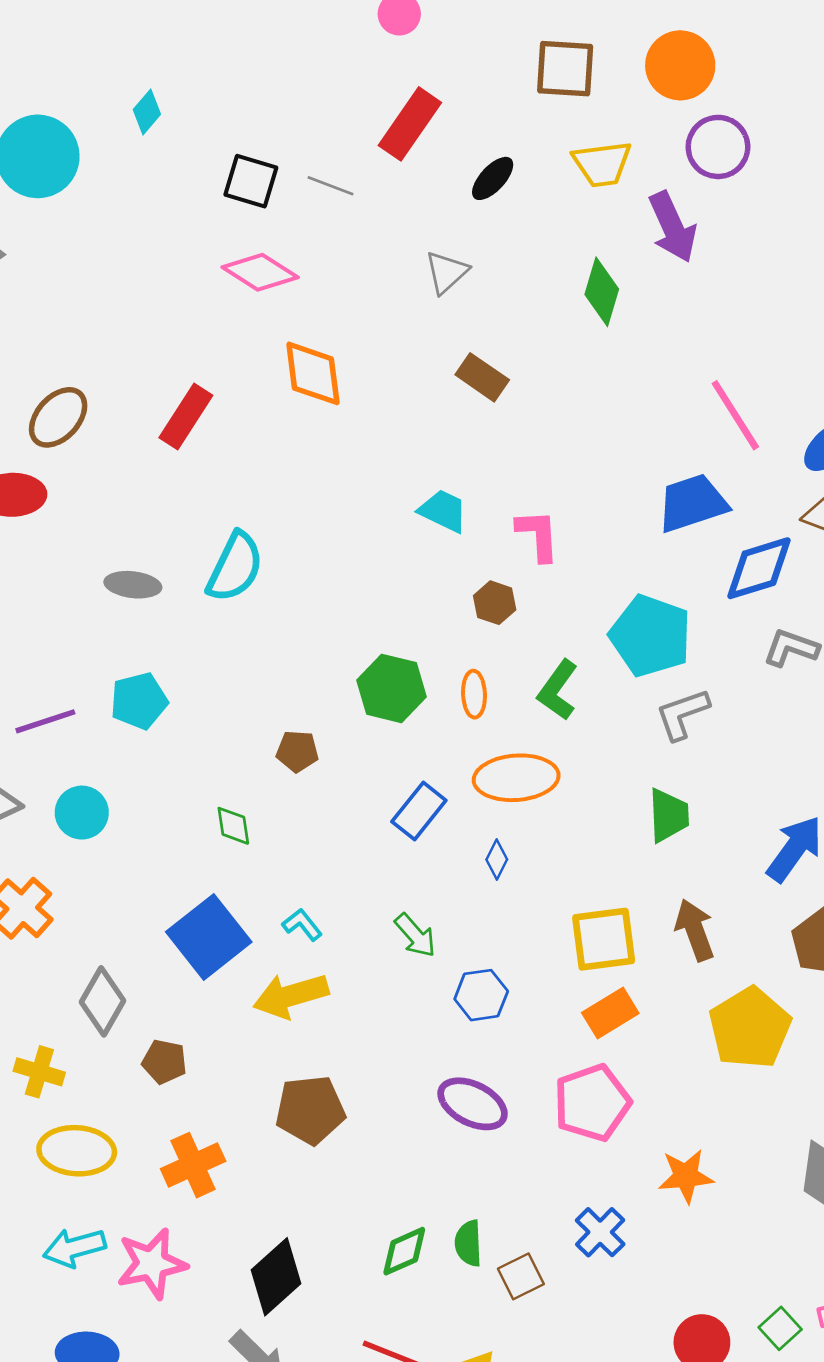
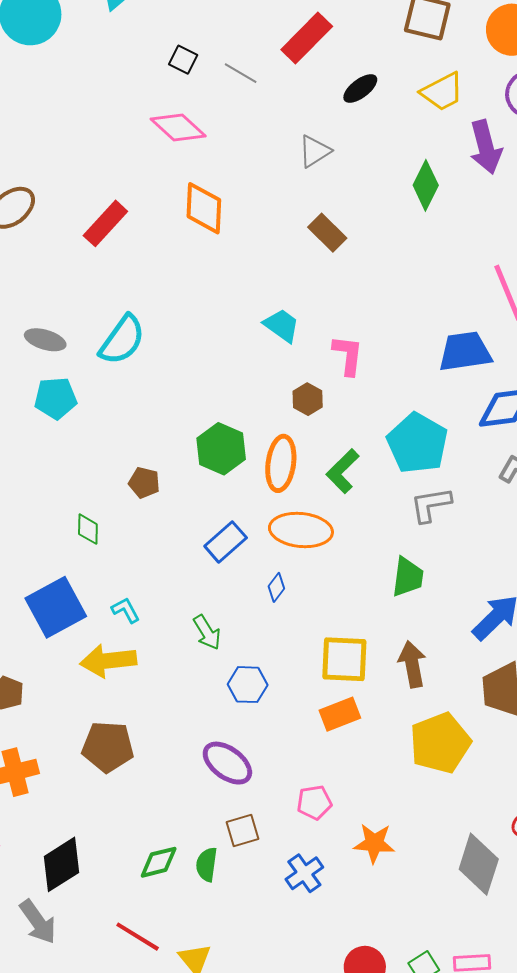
yellow trapezoid: (602, 164) -> (442, 92), turned -30
black square: (251, 181) -> (183, 60), size x0.7
orange ellipse: (474, 694) -> (281, 463), size x1.6
cyan pentagon: (139, 701) -> (56, 398), moved
pink pentagon: (592, 1103) -> (314, 802), moved, size x0.6
brown square: (521, 1276) -> (243, 830), moved

